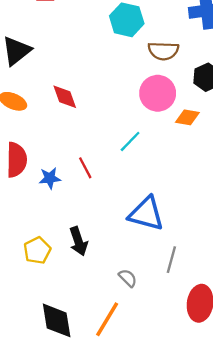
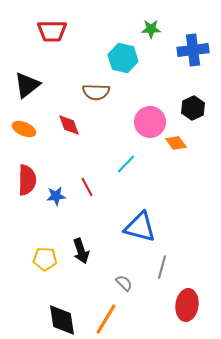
brown semicircle: (163, 51) -> (96, 92), moved
orange diamond: (187, 117) -> (176, 143), turned 45
yellow pentagon: (37, 250) -> (45, 259), turned 30

